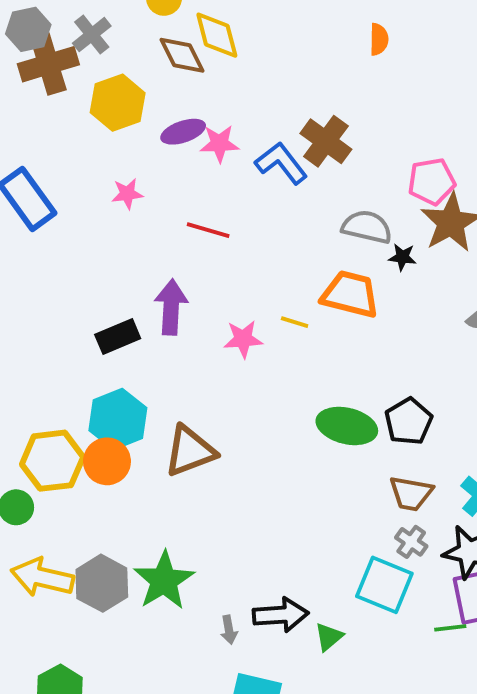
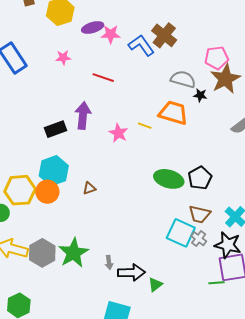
pink star: (243, 339) -> (118, 133), turned 30
brown triangle: (190, 451) -> (89, 188), size x0.5
cyan square: (384, 585) -> (181, 233), moved
gray arrow: (229, 630) -> (109, 262), moved

